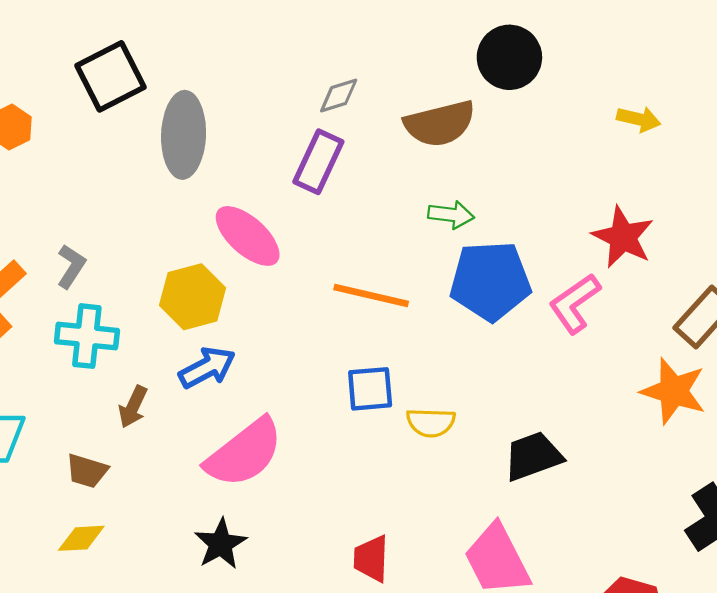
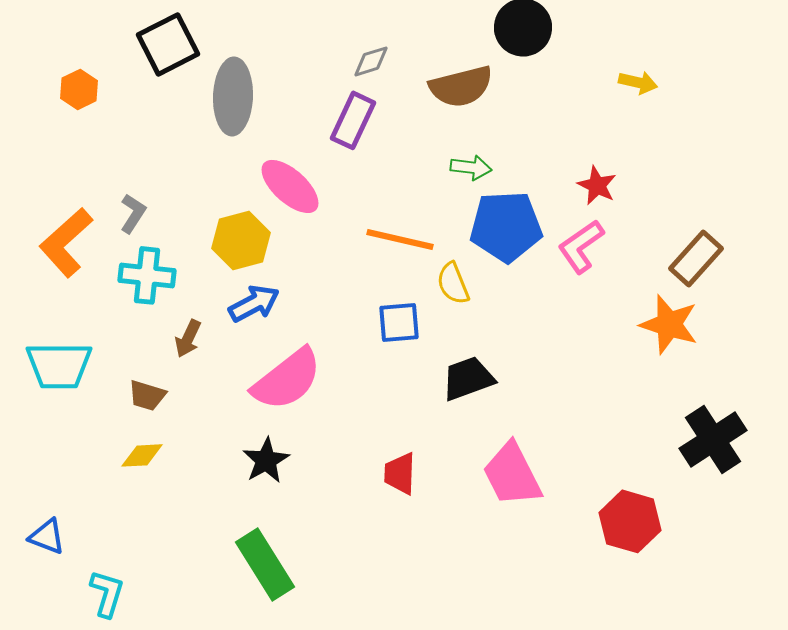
red star: (623, 237) -> (597, 185), moved, size x0.7
yellow semicircle: (431, 423) -> (453, 283), moved, turned 66
black trapezoid: (533, 456) -> (468, 378), moved

